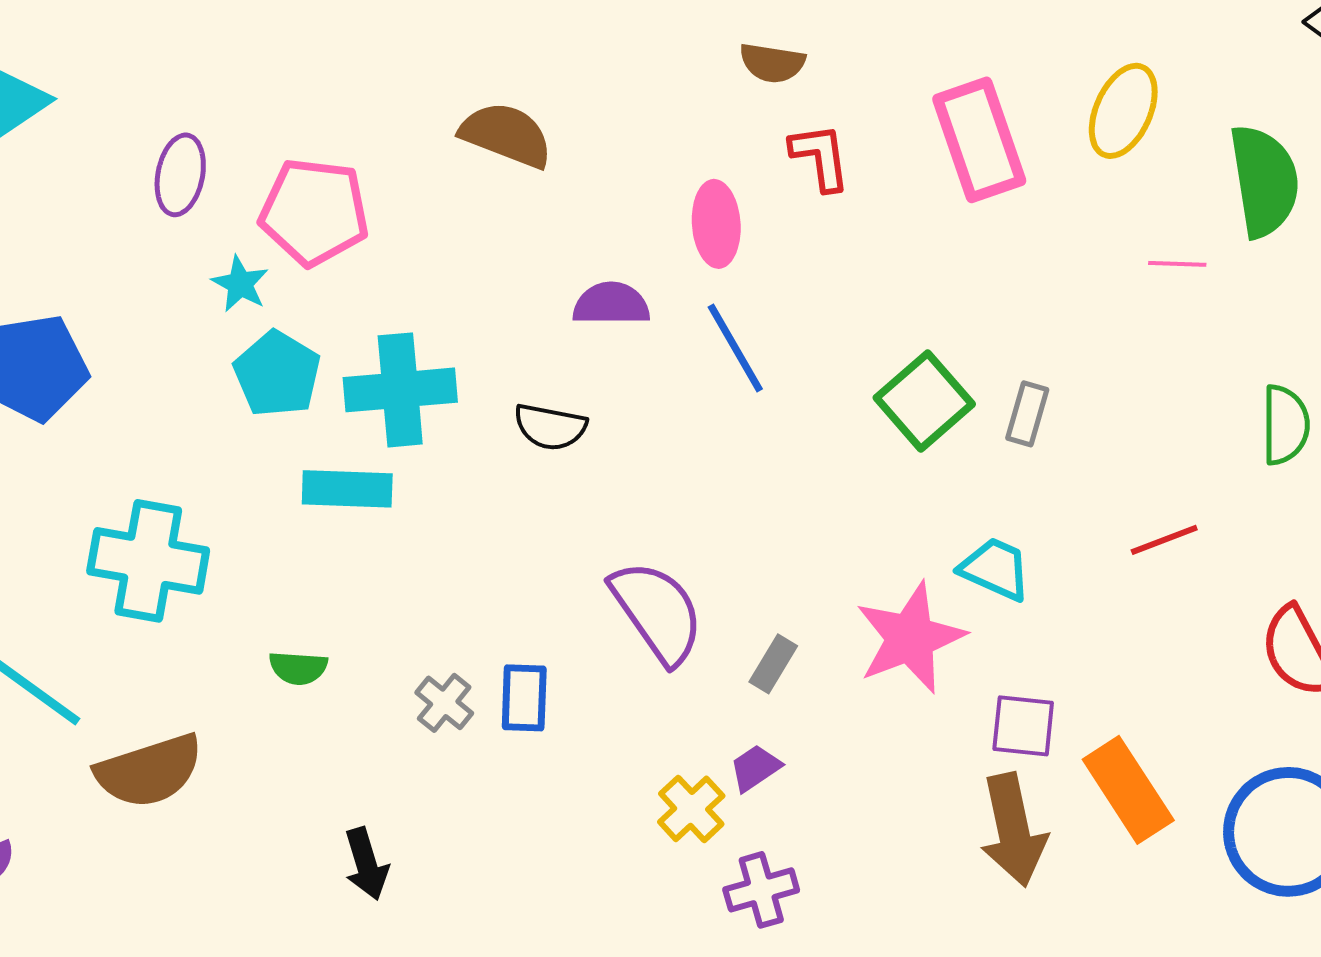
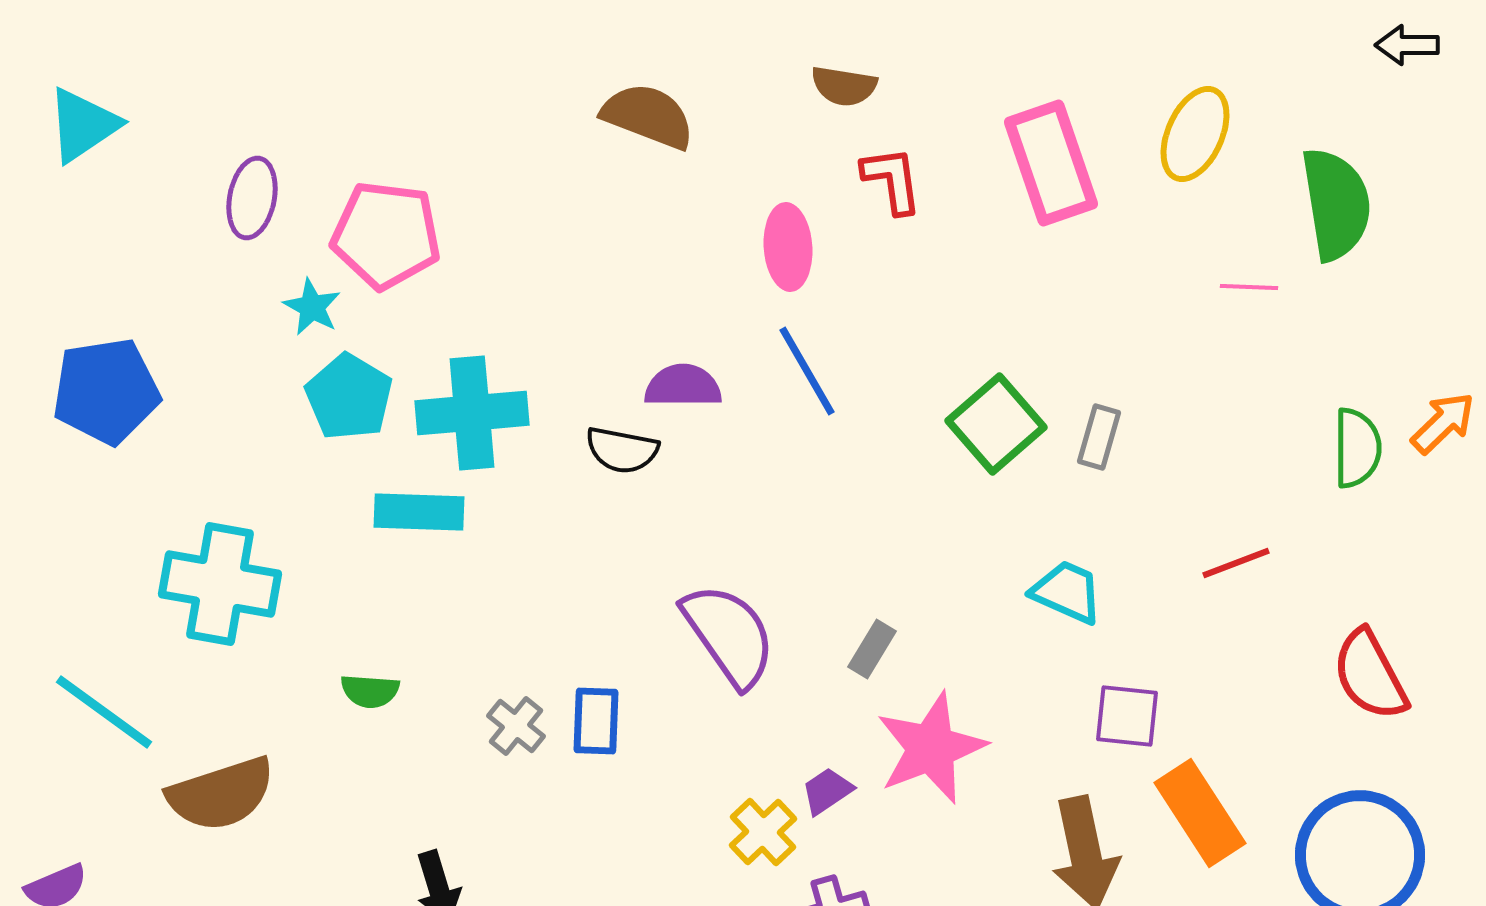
brown semicircle: (506, 135) -> (648, 116), moved
purple semicircle: (611, 304) -> (683, 386), moved
pink star: (910, 638) -> (931, 748), moved
gray rectangle: (773, 664) -> (872, 649), moved
purple square: (1023, 726) -> (1127, 716), moved

